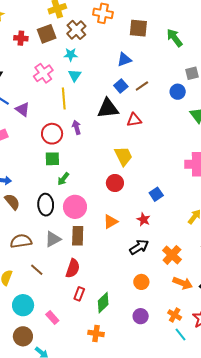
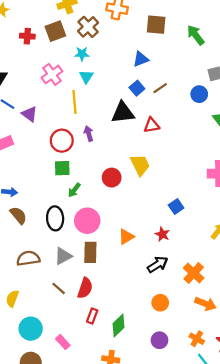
red circle: (115, 183) -> (112, 178), moved
brown line: (37, 270) -> (59, 288), moved

